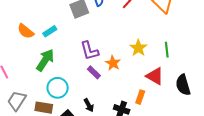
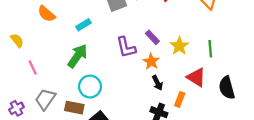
orange semicircle: (26, 31) -> (46, 14), moved
purple rectangle: (94, 72) -> (152, 37), moved
black arrow: (89, 105) -> (157, 83), moved

